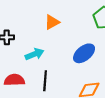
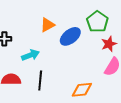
blue ellipse: (84, 53) -> (70, 36), moved

